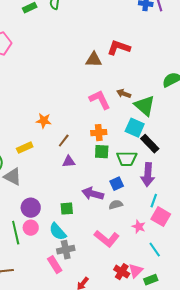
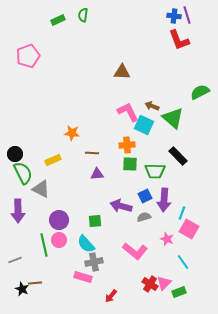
red L-shape: (119, 48) -> (179, 40), moved, turned -130
cyan square: (135, 128) -> (144, 125), moved
brown line: (64, 141) -> (92, 153), turned 56
purple arrow: (148, 175) -> (164, 200), moved
pink rectangle: (55, 265) -> (83, 277), turned -42

